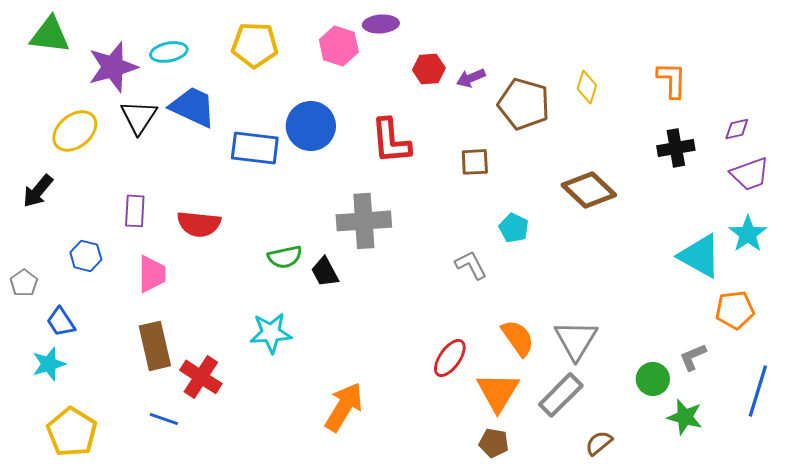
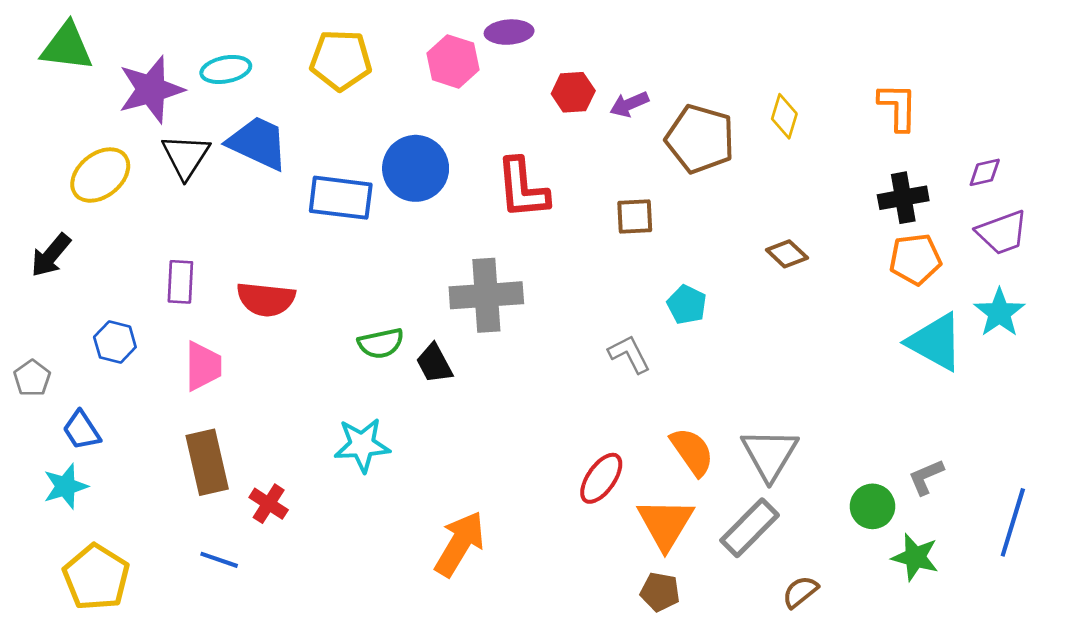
brown diamond: (589, 190) -> (787, 254), size x0.6
orange pentagon: (735, 310) -> (915, 259), moved
red cross: (201, 377) -> (269, 504), size x0.7

